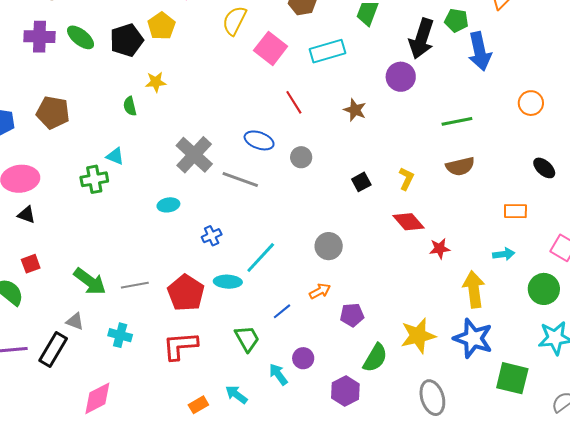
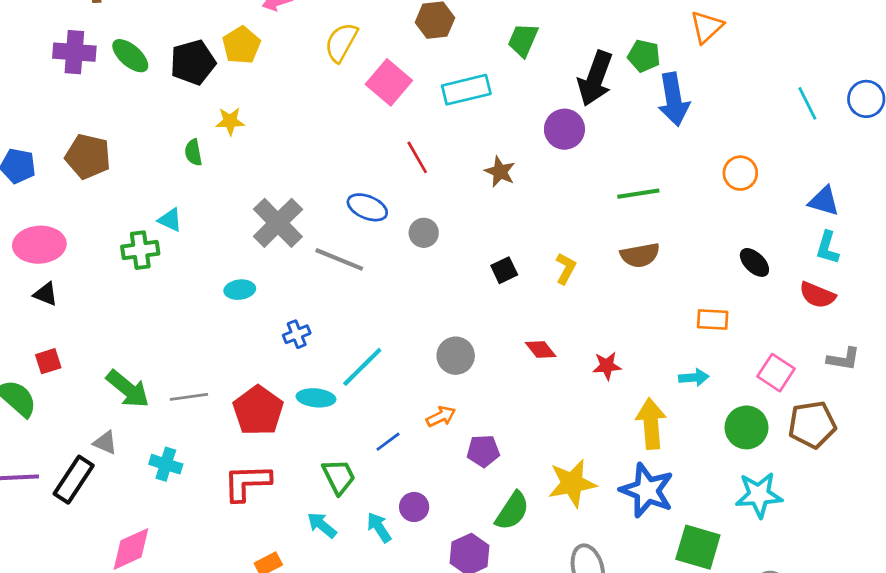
red diamond: (408, 222) -> (541, 350), moved, size x0.7
cyan arrow: (236, 395) -> (322, 525), moved

